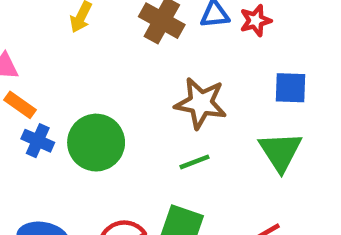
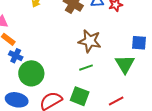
blue square: (291, 88) -> (139, 43), moved
green circle: (96, 143) -> (31, 73), moved

